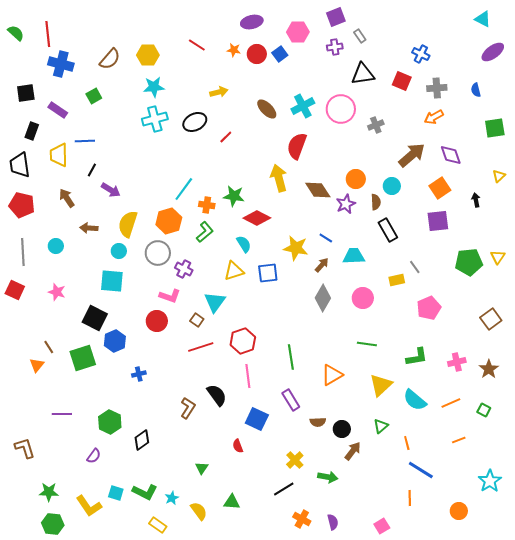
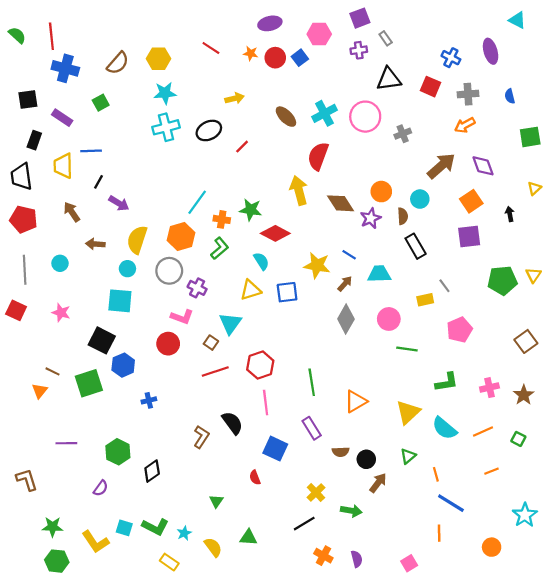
purple ellipse: (493, 52) -> (491, 51), moved, turned -70
green line: (367, 344) -> (407, 349), moved
brown line: (49, 347) -> (52, 371), turned -32

